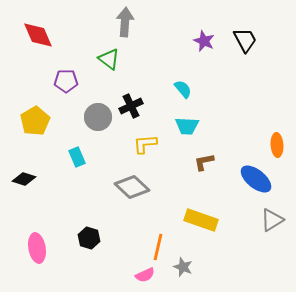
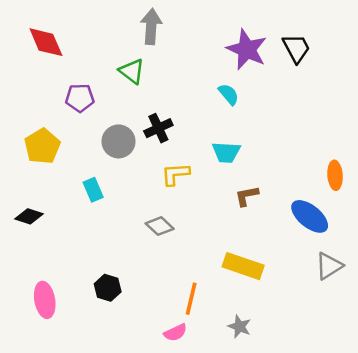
purple star: (204, 41) -> (247, 49), size x1.6
cyan semicircle: (183, 89) -> (229, 94), moved
gray diamond: (132, 187) -> (160, 226), size x0.7
gray star: (183, 267) -> (239, 327), moved

